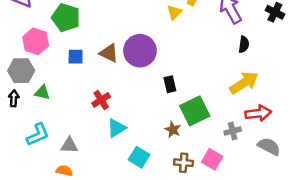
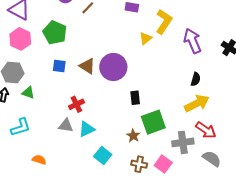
pink hexagon: (36, 41) -> (20, 39), moved
black semicircle: (244, 44) -> (196, 79), moved
red arrow: (258, 113) -> (206, 130), turned 35
gray cross: (233, 131) -> (183, 142), size x1.5
gray triangle: (69, 145) -> (66, 126), moved

